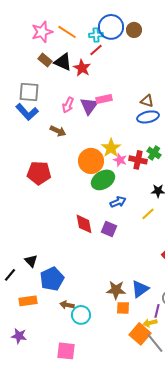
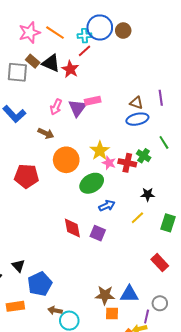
gray square: (29, 92) -> (17, 72), moved
orange circle: (91, 161) -> (66, 160), moved
blue triangle: (140, 289) -> (129, 294), turned 36

